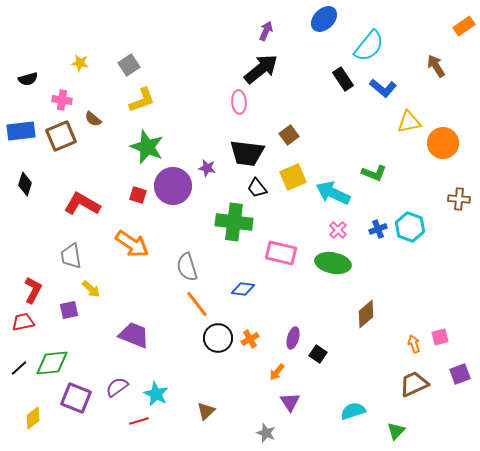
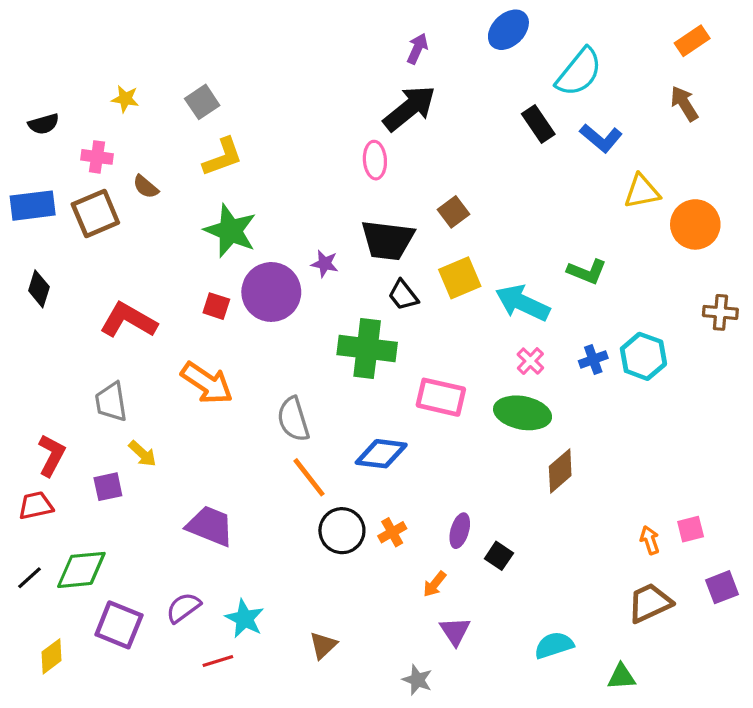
orange rectangle: (464, 26) -> (692, 41), moved
blue diamond: (243, 289) -> (381, 454), size x1.4
brown diamond: (366, 314) -> (560, 471), moved
green triangle: (396, 431) -> (621, 677), turned 42

